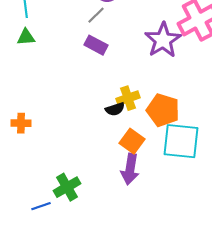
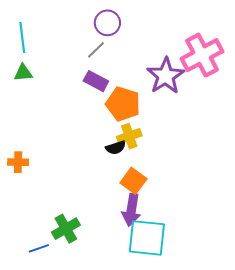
orange pentagon: (163, 110) -> (123, 104), moved
cyan square: (181, 141) -> (147, 238), moved

